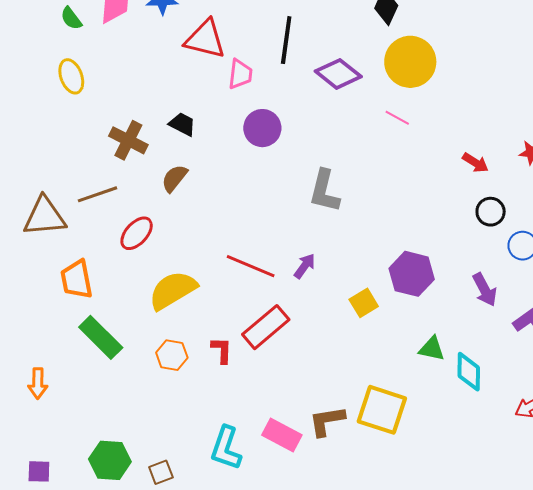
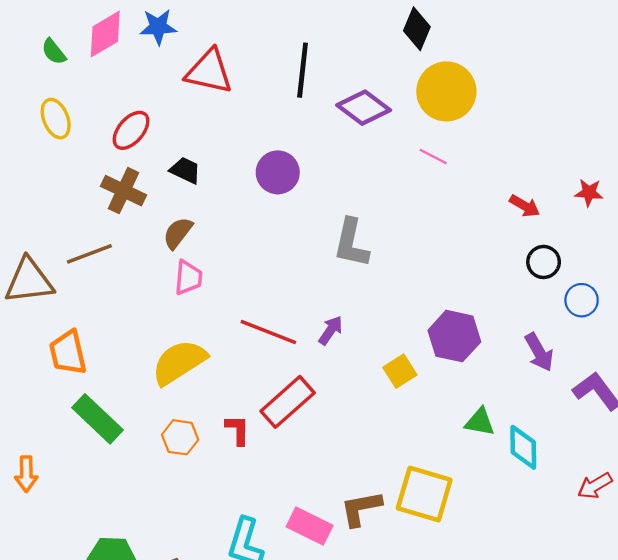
pink trapezoid: (240, 74) -> (188, 278), moved
red ellipse: (137, 233) -> (131, 130), moved

